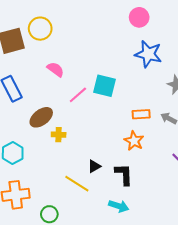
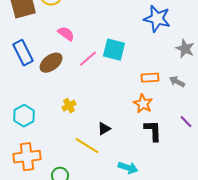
brown ellipse: (41, 117) -> (51, 63), moved
yellow cross: (59, 135) -> (69, 106), moved, turned -32
black L-shape: (124, 174) -> (153, 131), moved

